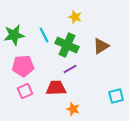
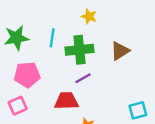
cyan line: (44, 35) -> (52, 38), turned 35
green cross: (67, 45) -> (79, 50), turned -30
pink square: (25, 91) -> (18, 106), moved

